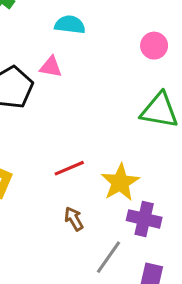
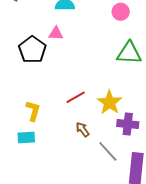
gray line: (108, 257) -> (108, 151), turned -70

